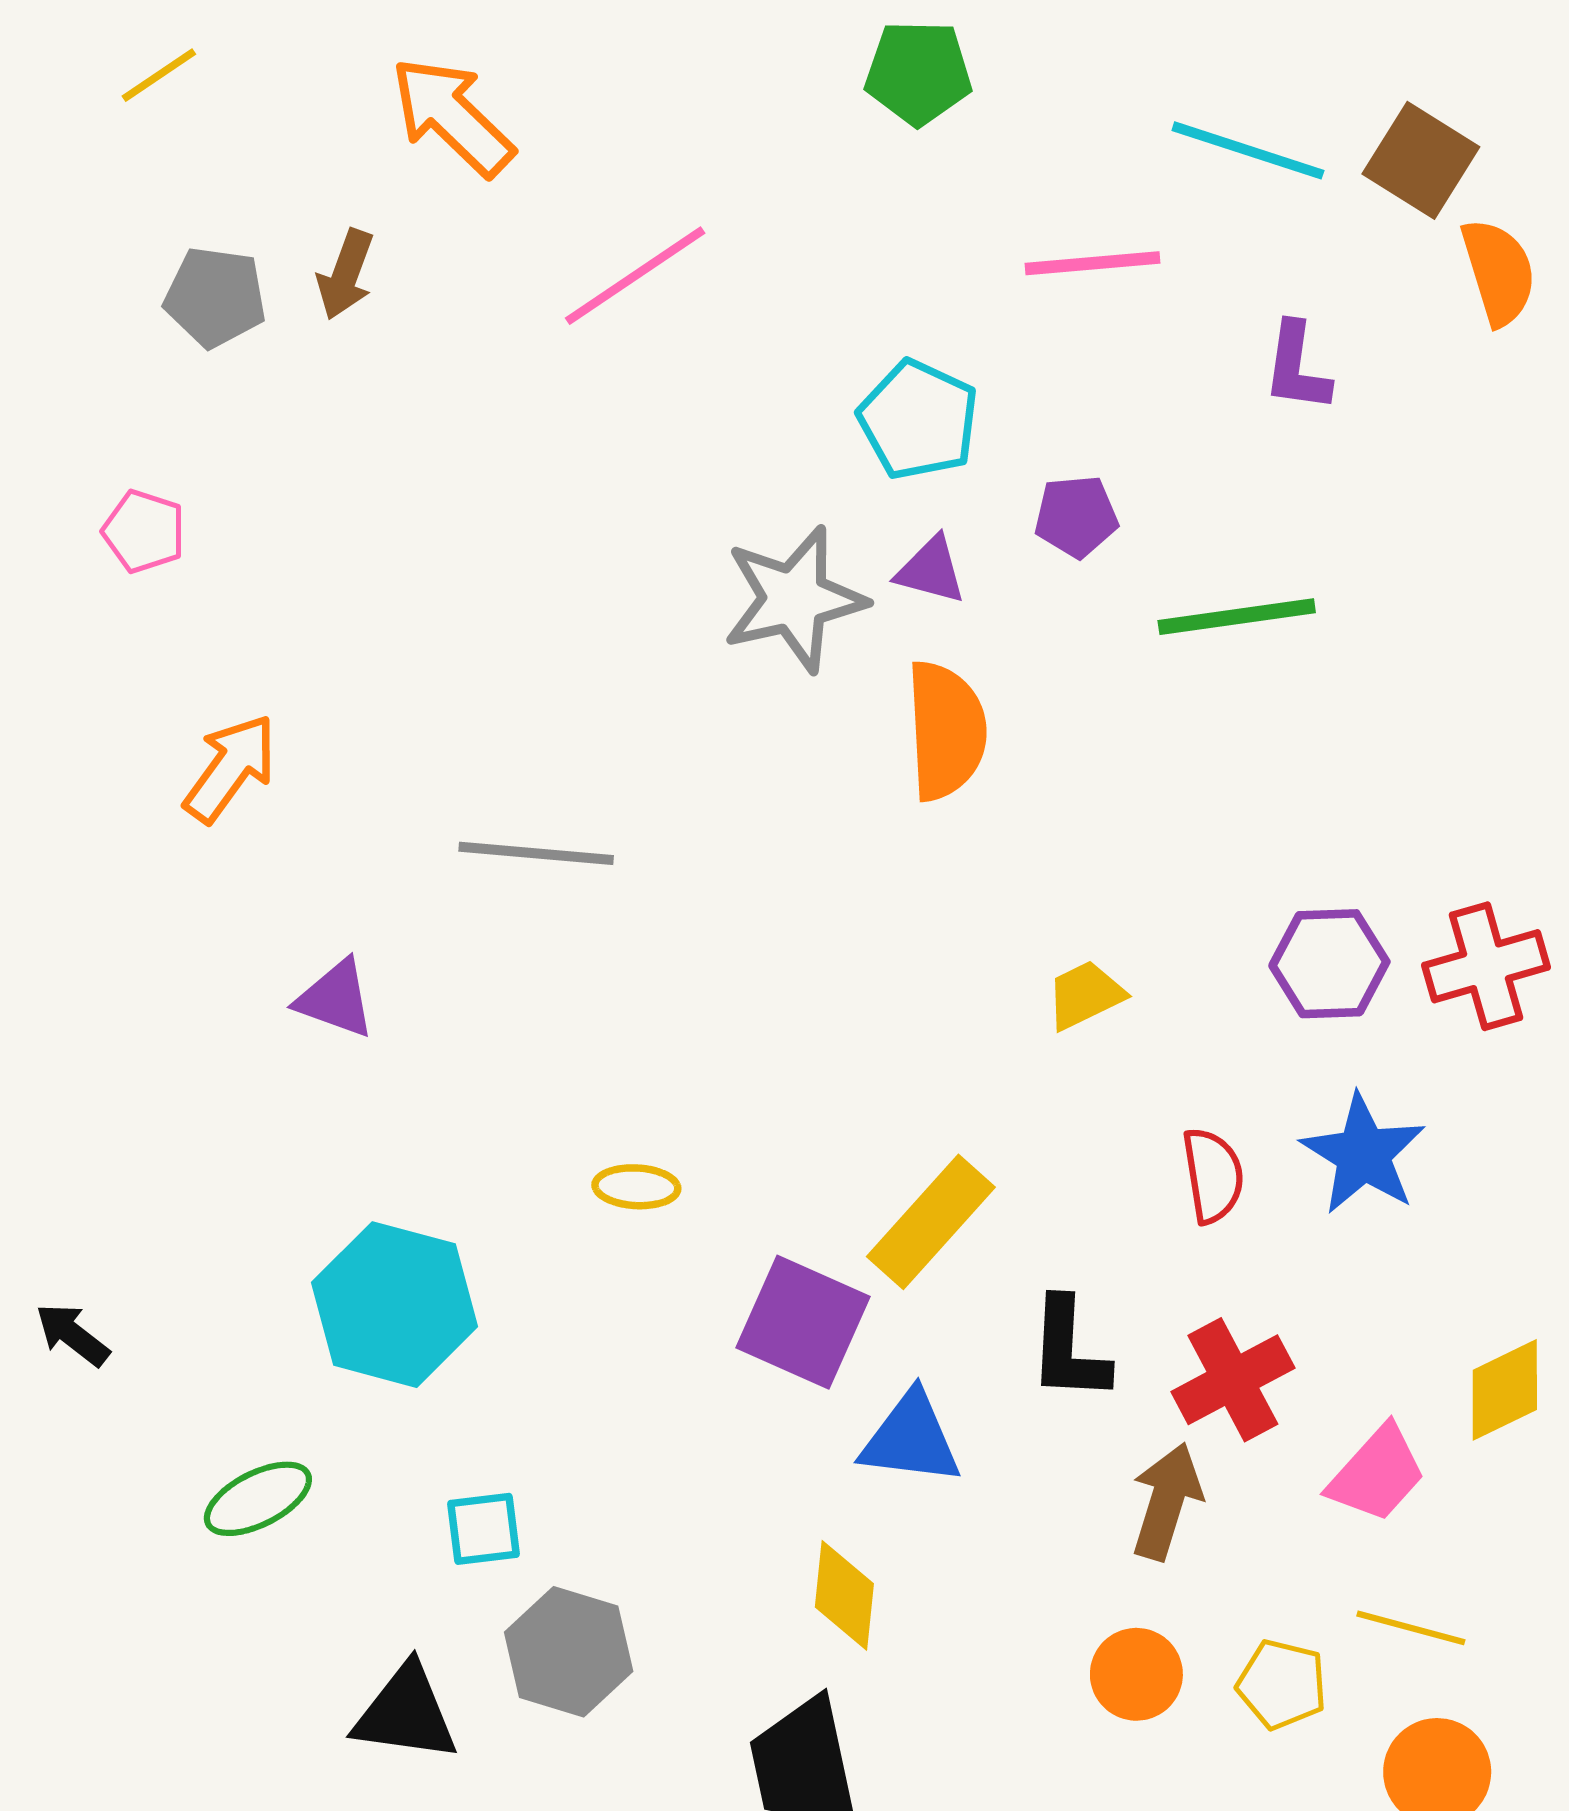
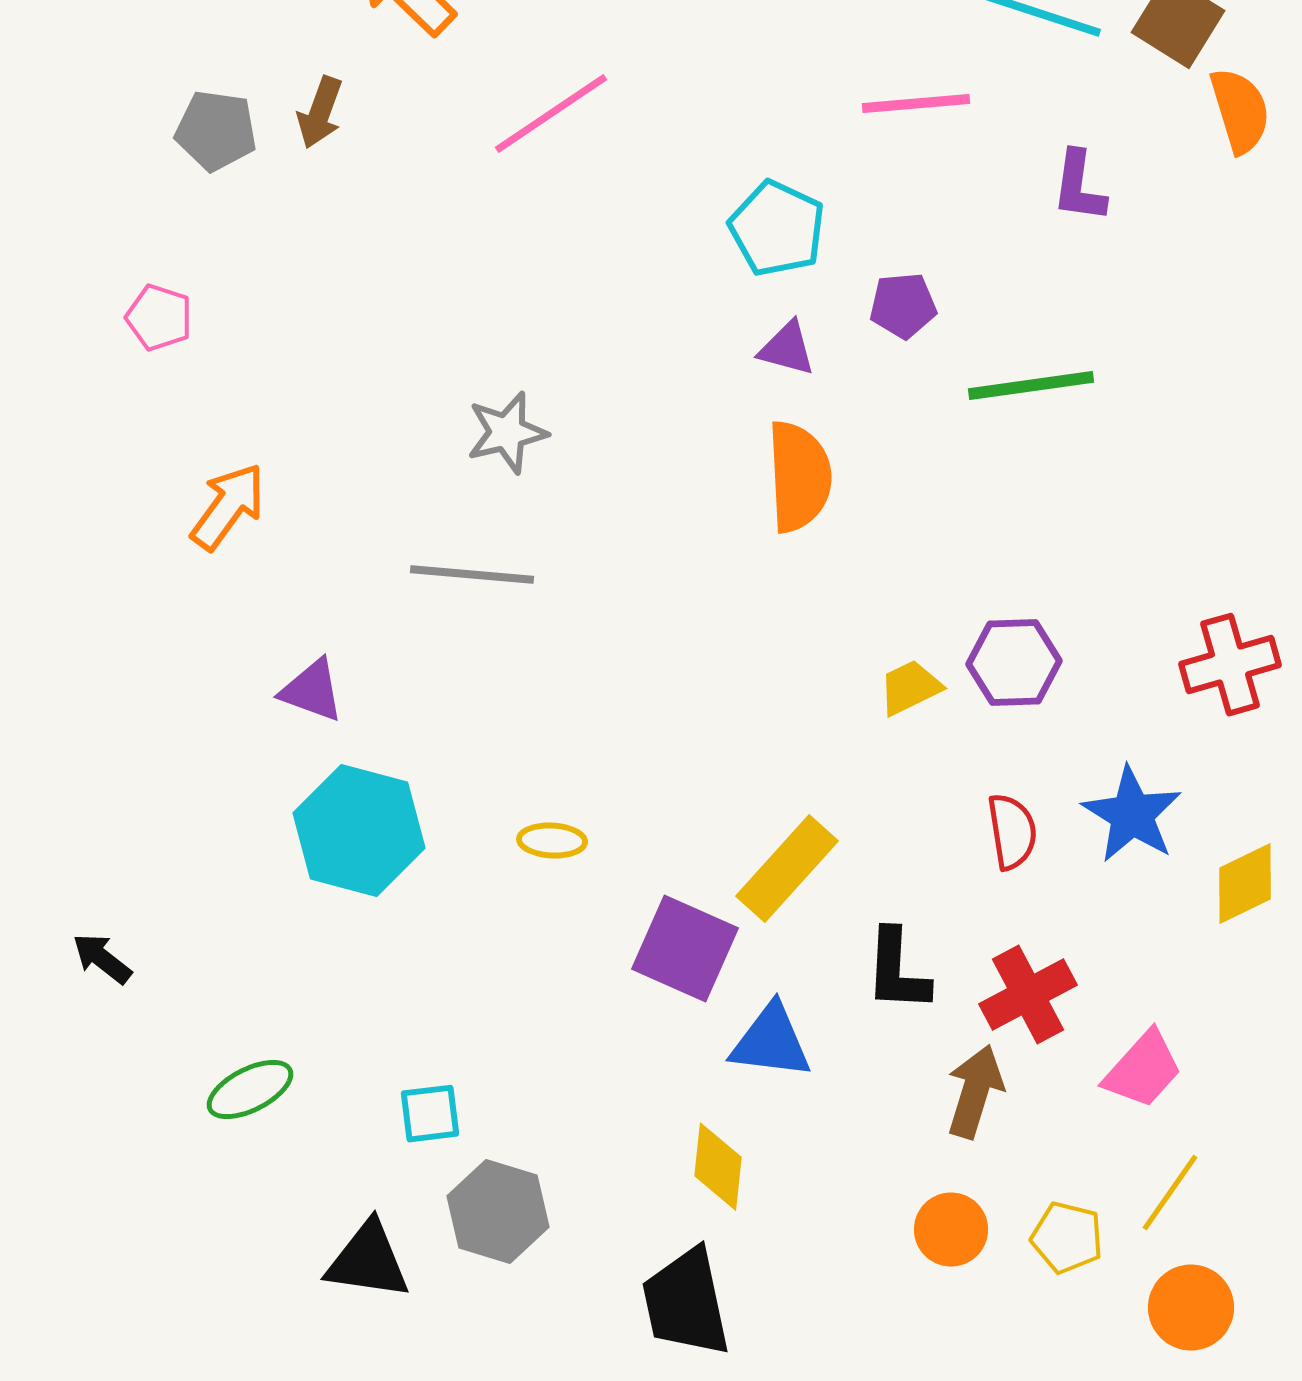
gray star: (794, 599) -> (507, 433), moved, size x0.7
purple hexagon: (1329, 964) -> (1014, 663), moved
cyan hexagon: (395, 1305) -> (359, 831), moved
yellow diamond: (1505, 1390) -> (1245, 884), moved
yellow line: (1411, 1628) -> (1170, 1193), turned -70

